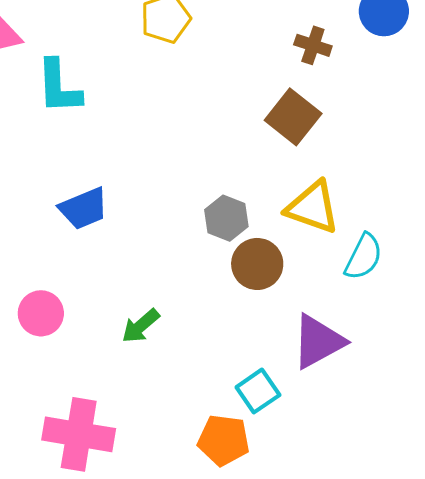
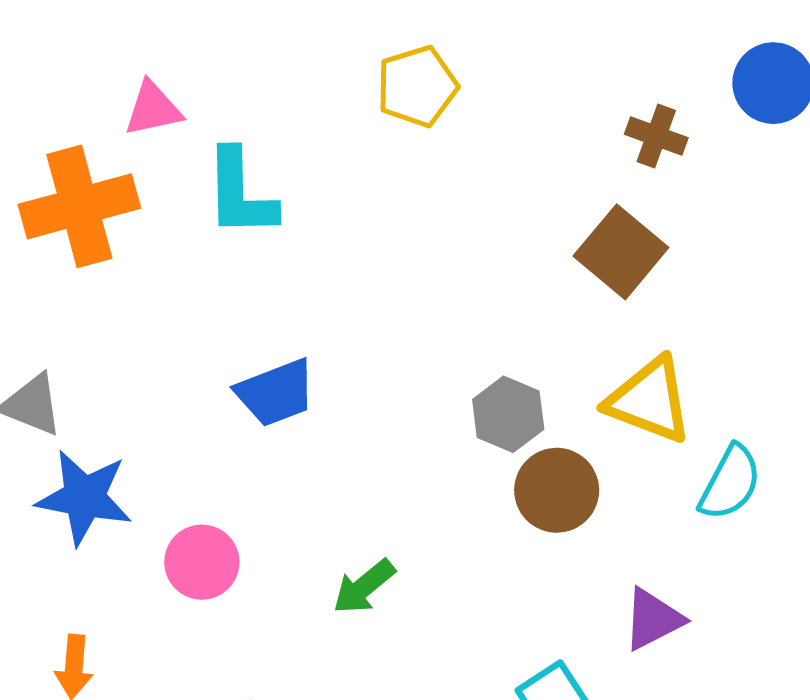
purple triangle: (318, 342) -> (653, 619), size x0.7

